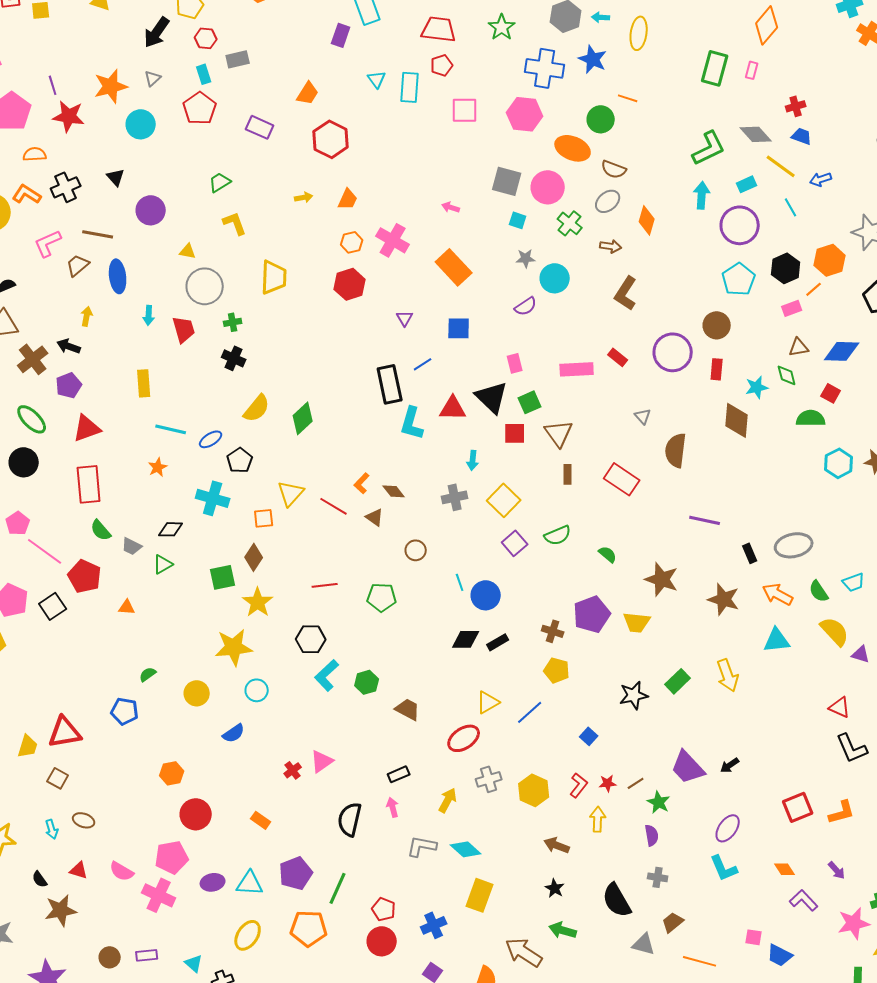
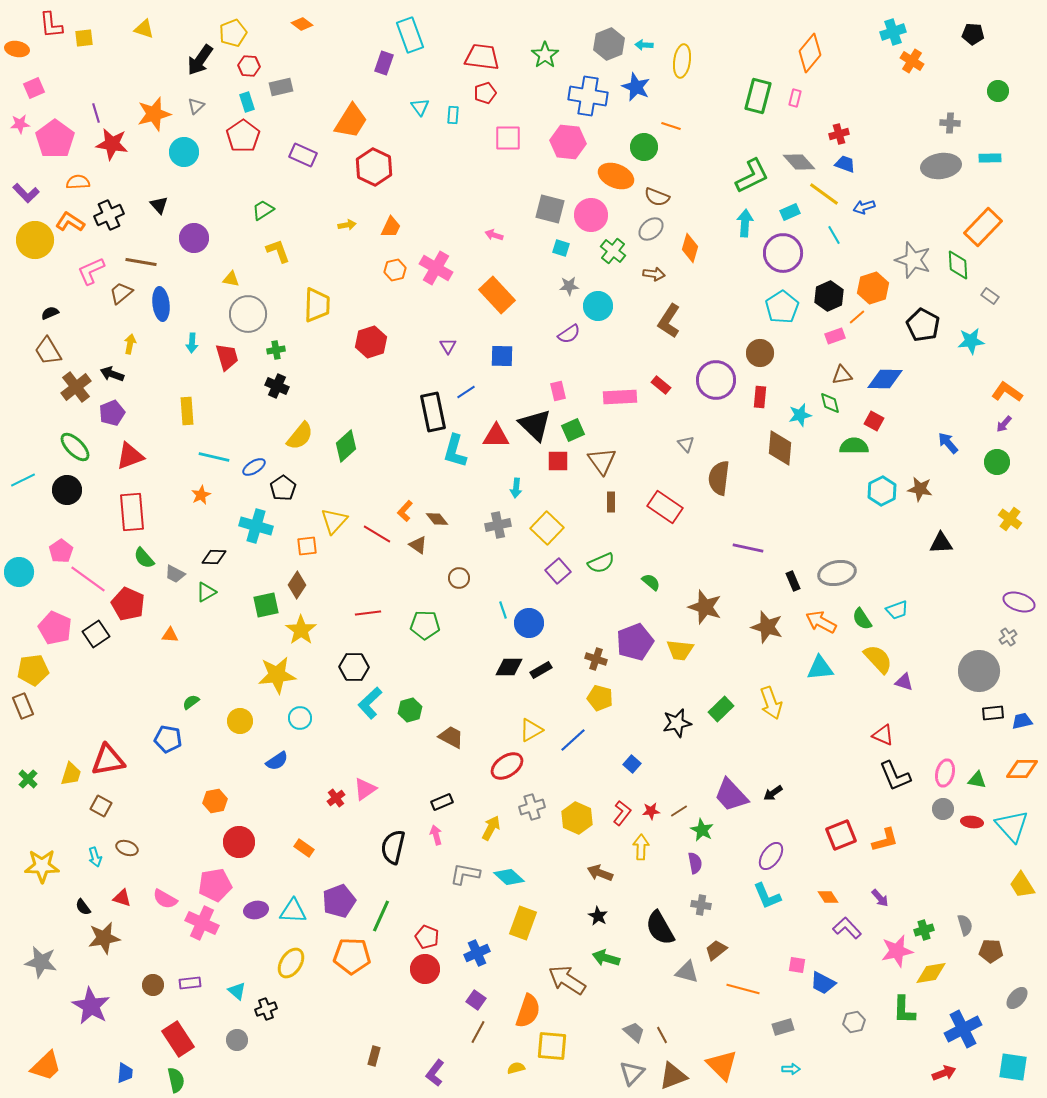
cyan rectangle: (410, 87) -> (453, 115), size x0.6
orange trapezoid: (308, 93) -> (351, 121), size x1.5
red hexagon: (350, 284) -> (371, 342), moved

